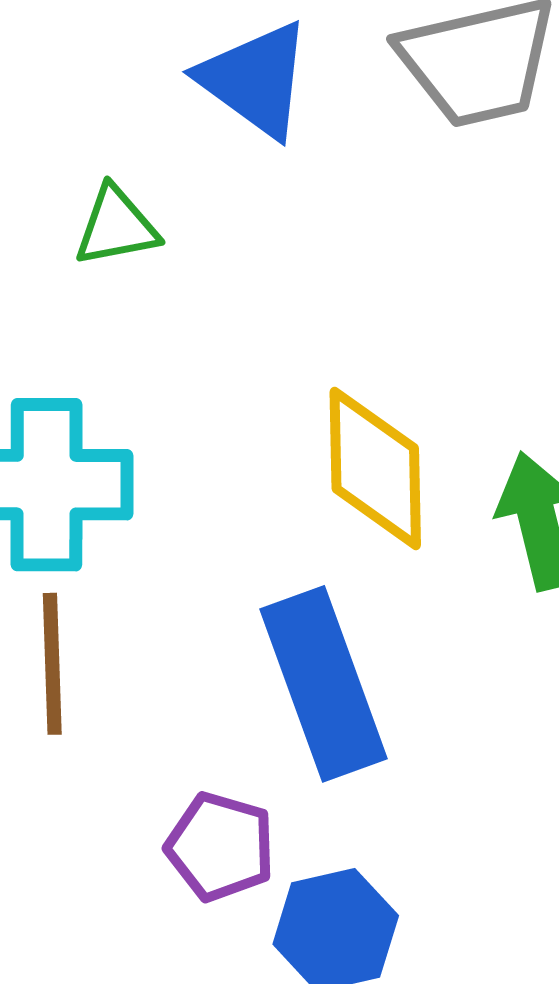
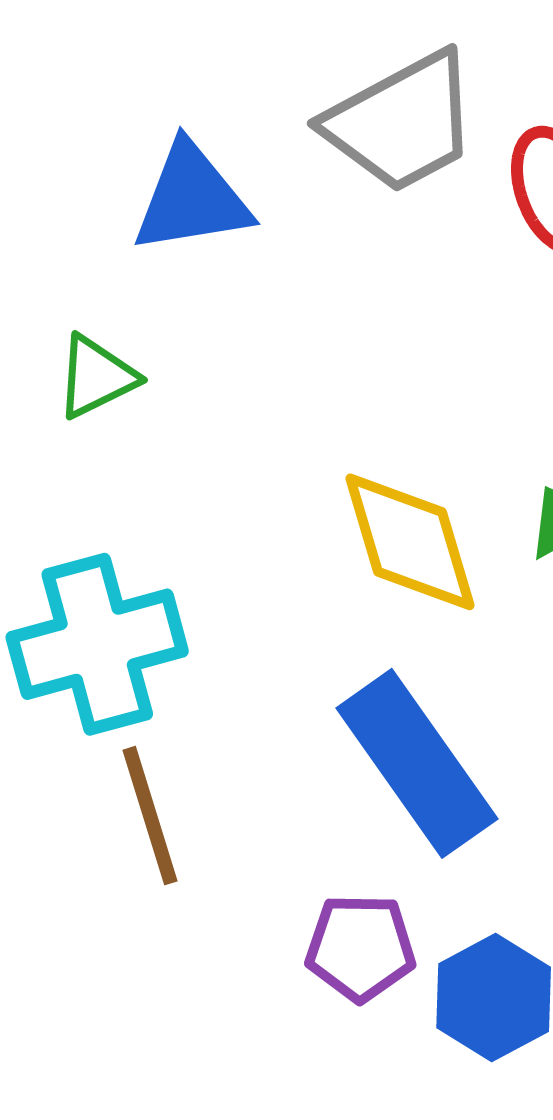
blue triangle: (255, 80) -> (192, 198), turned -30

